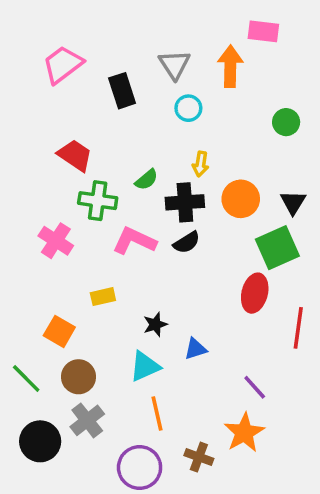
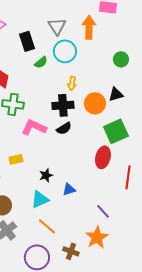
cyan circle: (188, 108) -> (65, 51), size x1.5
green semicircle: (147, 180) -> (41, 62), moved
black triangle: (293, 202) -> (116, 94), moved, turned 42
orange line: (157, 413) -> (47, 226), turned -36

